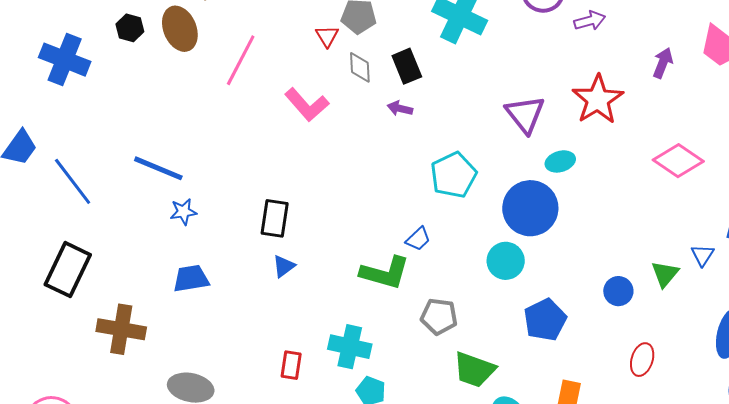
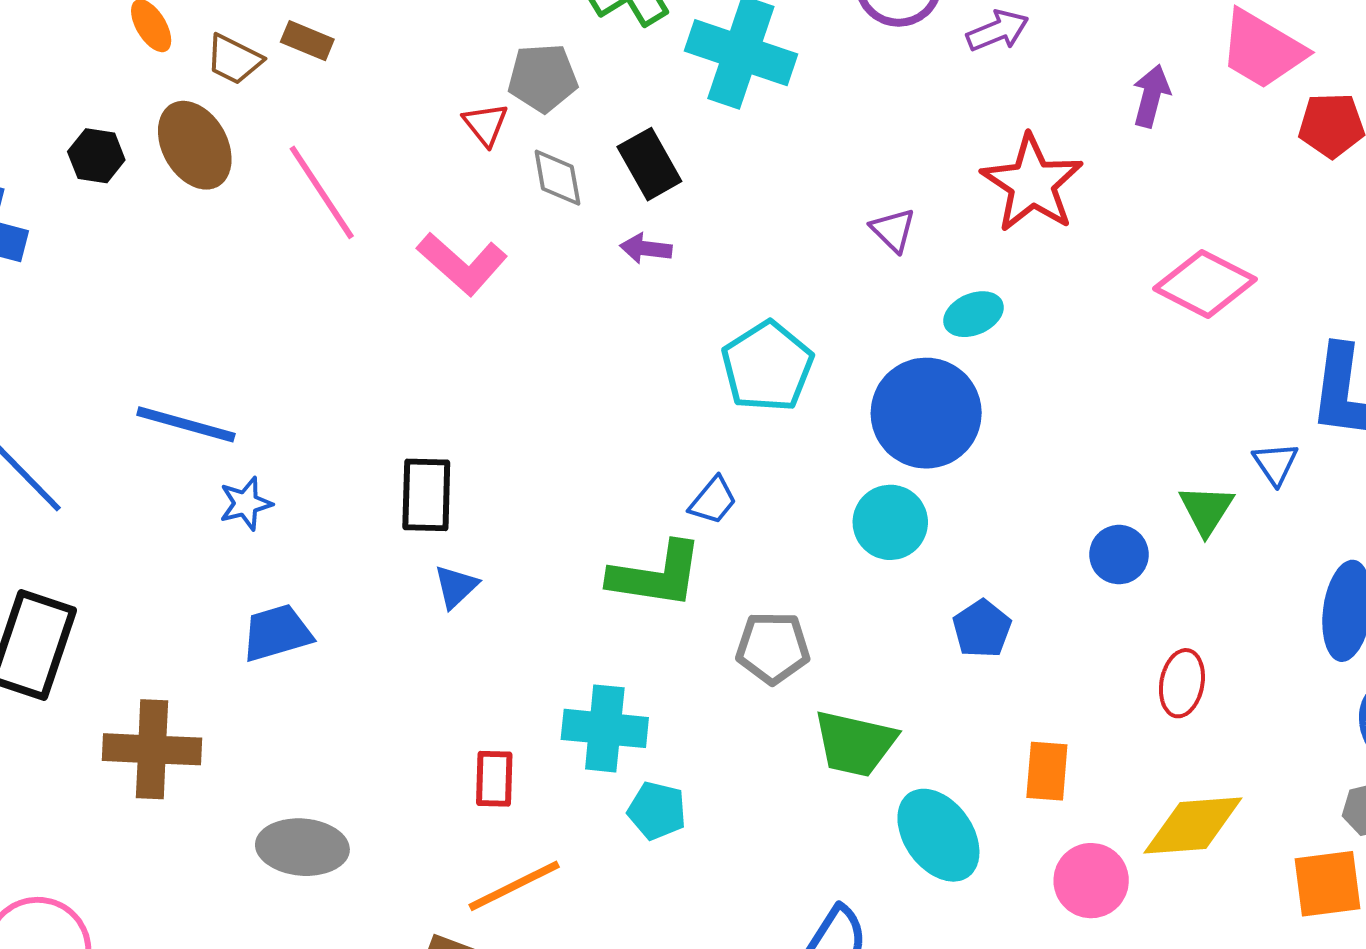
pink line: (241, 60) -> (322, 192), turned -54
purple triangle: (525, 114) -> (893, 230), size x0.6
blue pentagon: (545, 320) -> (982, 629), size x0.7

